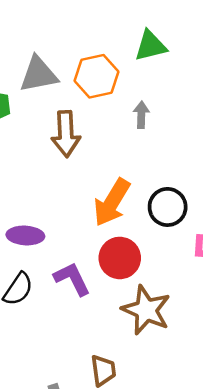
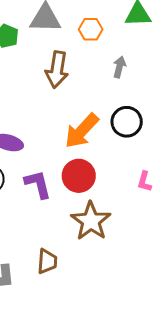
orange hexagon: (97, 76) -> (91, 29), size x0.7
black circle: (168, 207) -> (127, 122), moved

